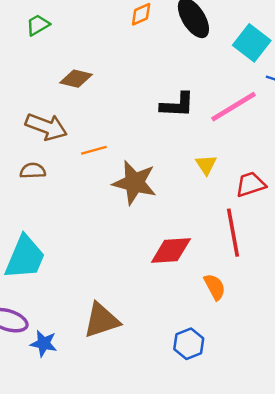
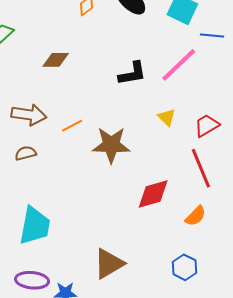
brown diamond: (76, 79) -> (56, 60), moved
orange semicircle: (215, 287) -> (196, 216), turned 85

